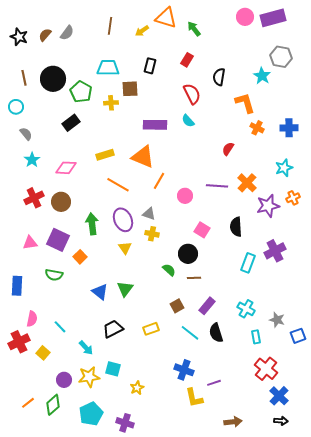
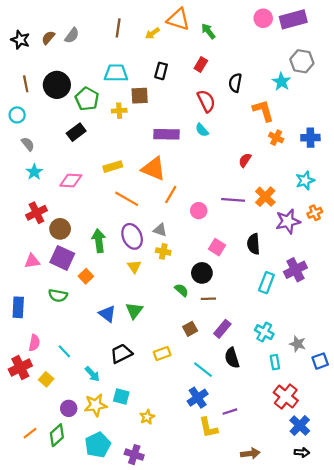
brown circle: (61, 202) -> (60, 229), moved
cyan line: (190, 333) -> (203, 370), moved
blue cross: (184, 370) -> (198, 398), turned 36

